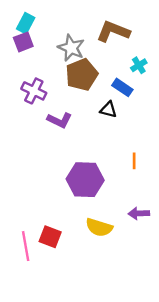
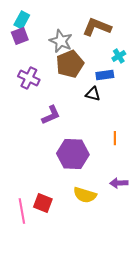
blue rectangle: (122, 87) -> (105, 75), turned -42
purple L-shape: (59, 120) -> (51, 115), moved, turned -50

